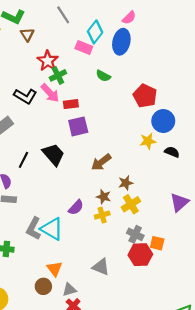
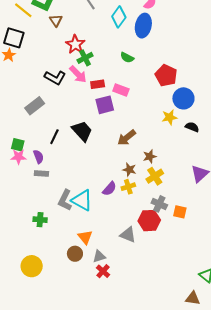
pink rectangle: (84, 47) -> (121, 90), moved
purple semicircle: (76, 207) -> (109, 189), moved
red hexagon: (140, 255) -> (149, 221), moved

